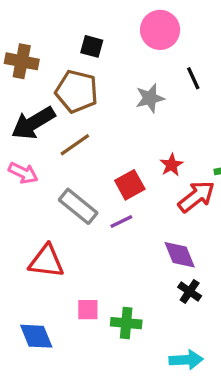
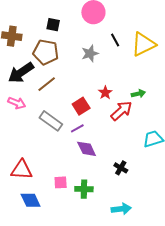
purple diamond: (180, 255) -> (87, 149), moved
red triangle: (46, 261) -> (22, 170), moved

